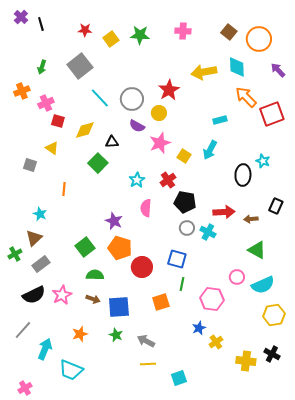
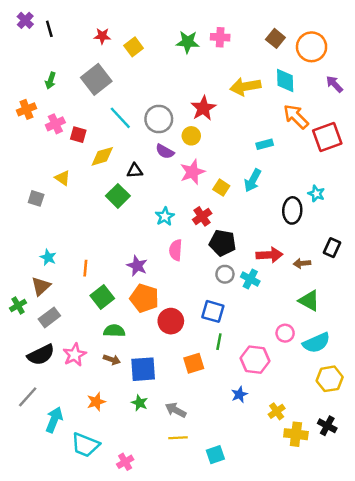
green star: (140, 35) -> (188, 42), moved
red square: (58, 121) -> (78, 135), moved
orange line: (64, 189) -> (85, 268), moved
yellow cross: (216, 342) -> (277, 411), moved
pink cross: (25, 388) -> (125, 462), moved

